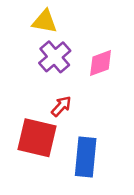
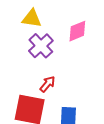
pink diamond: (101, 63) -> (77, 31), moved

